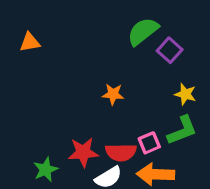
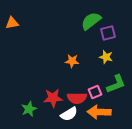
orange triangle: (30, 42) -> (12, 23), moved
purple square: (170, 50) -> (108, 33), turned 35
yellow star: (185, 94) -> (106, 57), moved

